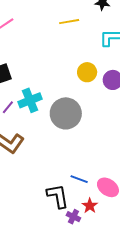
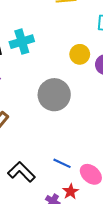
cyan cross: (30, 100) -> (22, 42), moved
black L-shape: (58, 196) -> (21, 172), moved, turned -40

